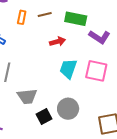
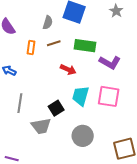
red arrow: (58, 42) -> (68, 70), turned 42
black square: (44, 116) -> (56, 108), moved

